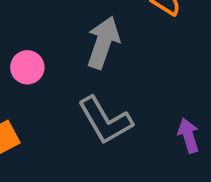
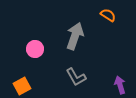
gray L-shape: (105, 120) -> (76, 77), size x0.7

